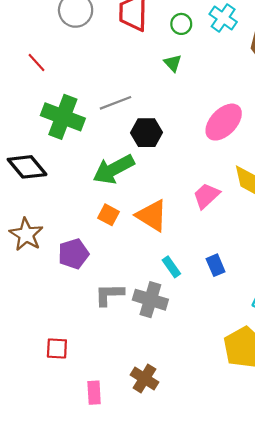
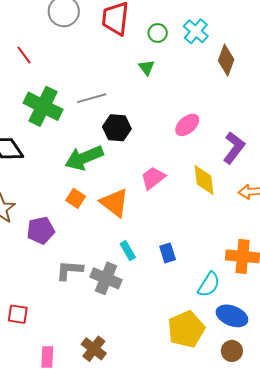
pink ellipse: (224, 122) -> (187, 125), size x0.7
pink trapezoid: (206, 196) -> (153, 178), moved

